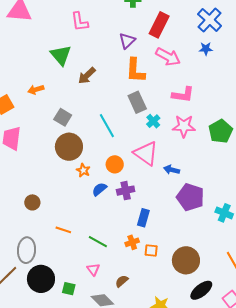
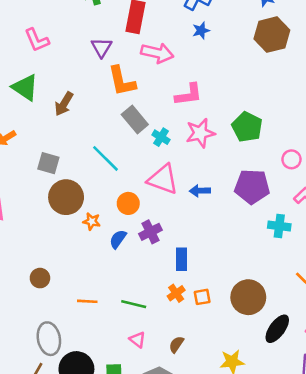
purple pentagon: (190, 197) -> (252, 187), moved

